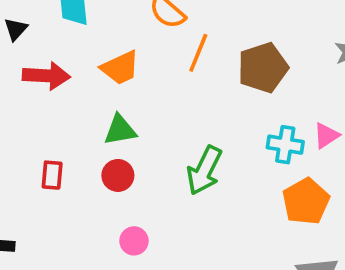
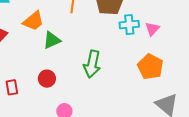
green triangle: (120, 130) -> (52, 40), moved
cyan cross: (285, 145) -> (129, 25), moved

